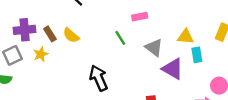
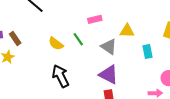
yellow semicircle: (71, 35) -> (56, 44), moved
yellow triangle: (186, 37) -> (127, 31), moved
purple triangle: (173, 69) -> (109, 75), moved

